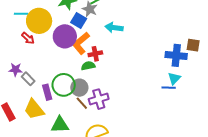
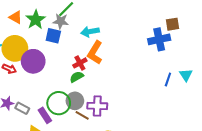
purple circle: (65, 36) -> (33, 61), moved
orange L-shape: (81, 43) -> (95, 53), moved
cyan triangle: (174, 78) -> (186, 75), moved
blue line: (169, 88) -> (168, 80), moved, turned -56
purple cross: (99, 99) -> (97, 106), turned 36

